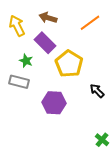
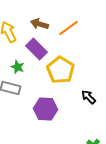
orange line: (90, 23) -> (69, 28), moved

